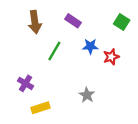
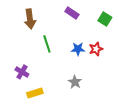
purple rectangle: (73, 21) -> (72, 13), moved
blue star: (90, 46) -> (78, 49), moved
green line: (54, 51) -> (47, 44), turned -48

